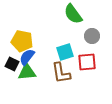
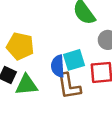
blue semicircle: (27, 57) -> (58, 66), moved, turned -42

